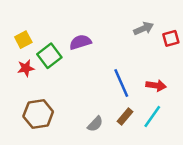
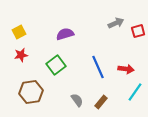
green square: (49, 56) -> (56, 65), moved
brown rectangle: (125, 117) -> (101, 102), moved
cyan line: (152, 117) -> (135, 92), moved
gray semicircle: (95, 124) -> (77, 100), turned -80

